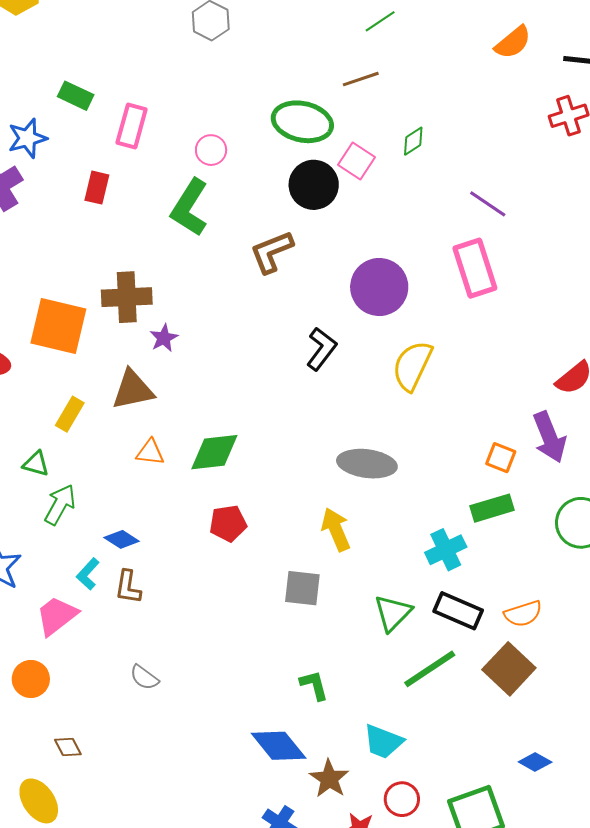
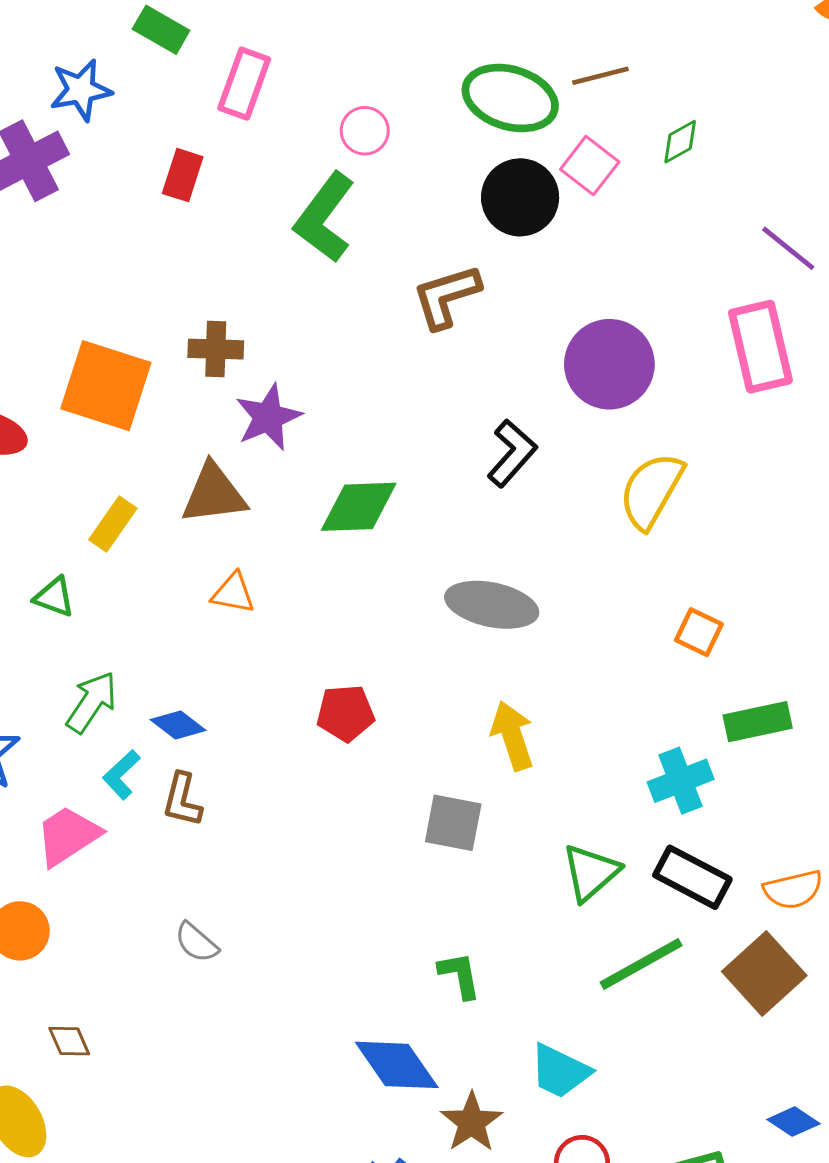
brown line: (361, 79) -> (600, 76), moved
brown cross: (127, 297) -> (216, 349), size x0.7
purple star: (164, 338) -> (268, 417), size x1.5
green diamond: (214, 452) -> (359, 507), moved
orange square: (501, 458) -> (699, 632), moved
gray ellipse: (367, 464) -> (492, 605), moved
green arrow: (60, 505) -> (92, 702), moved

